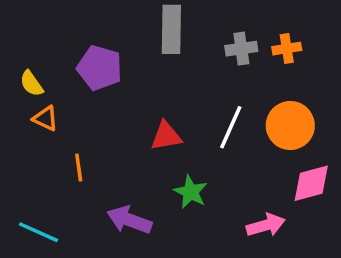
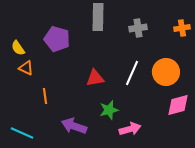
orange cross: (287, 49) -> (182, 28), moved
green star: (191, 192) -> (109, 110), turned 30
pink arrow: (266, 225) -> (130, 129), moved

